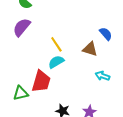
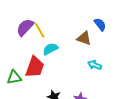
purple semicircle: (22, 27) -> (25, 27), moved
yellow line: (56, 44) -> (40, 30), moved

